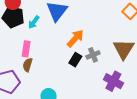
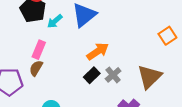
gray cross: (93, 55) -> (113, 75), turned -32

